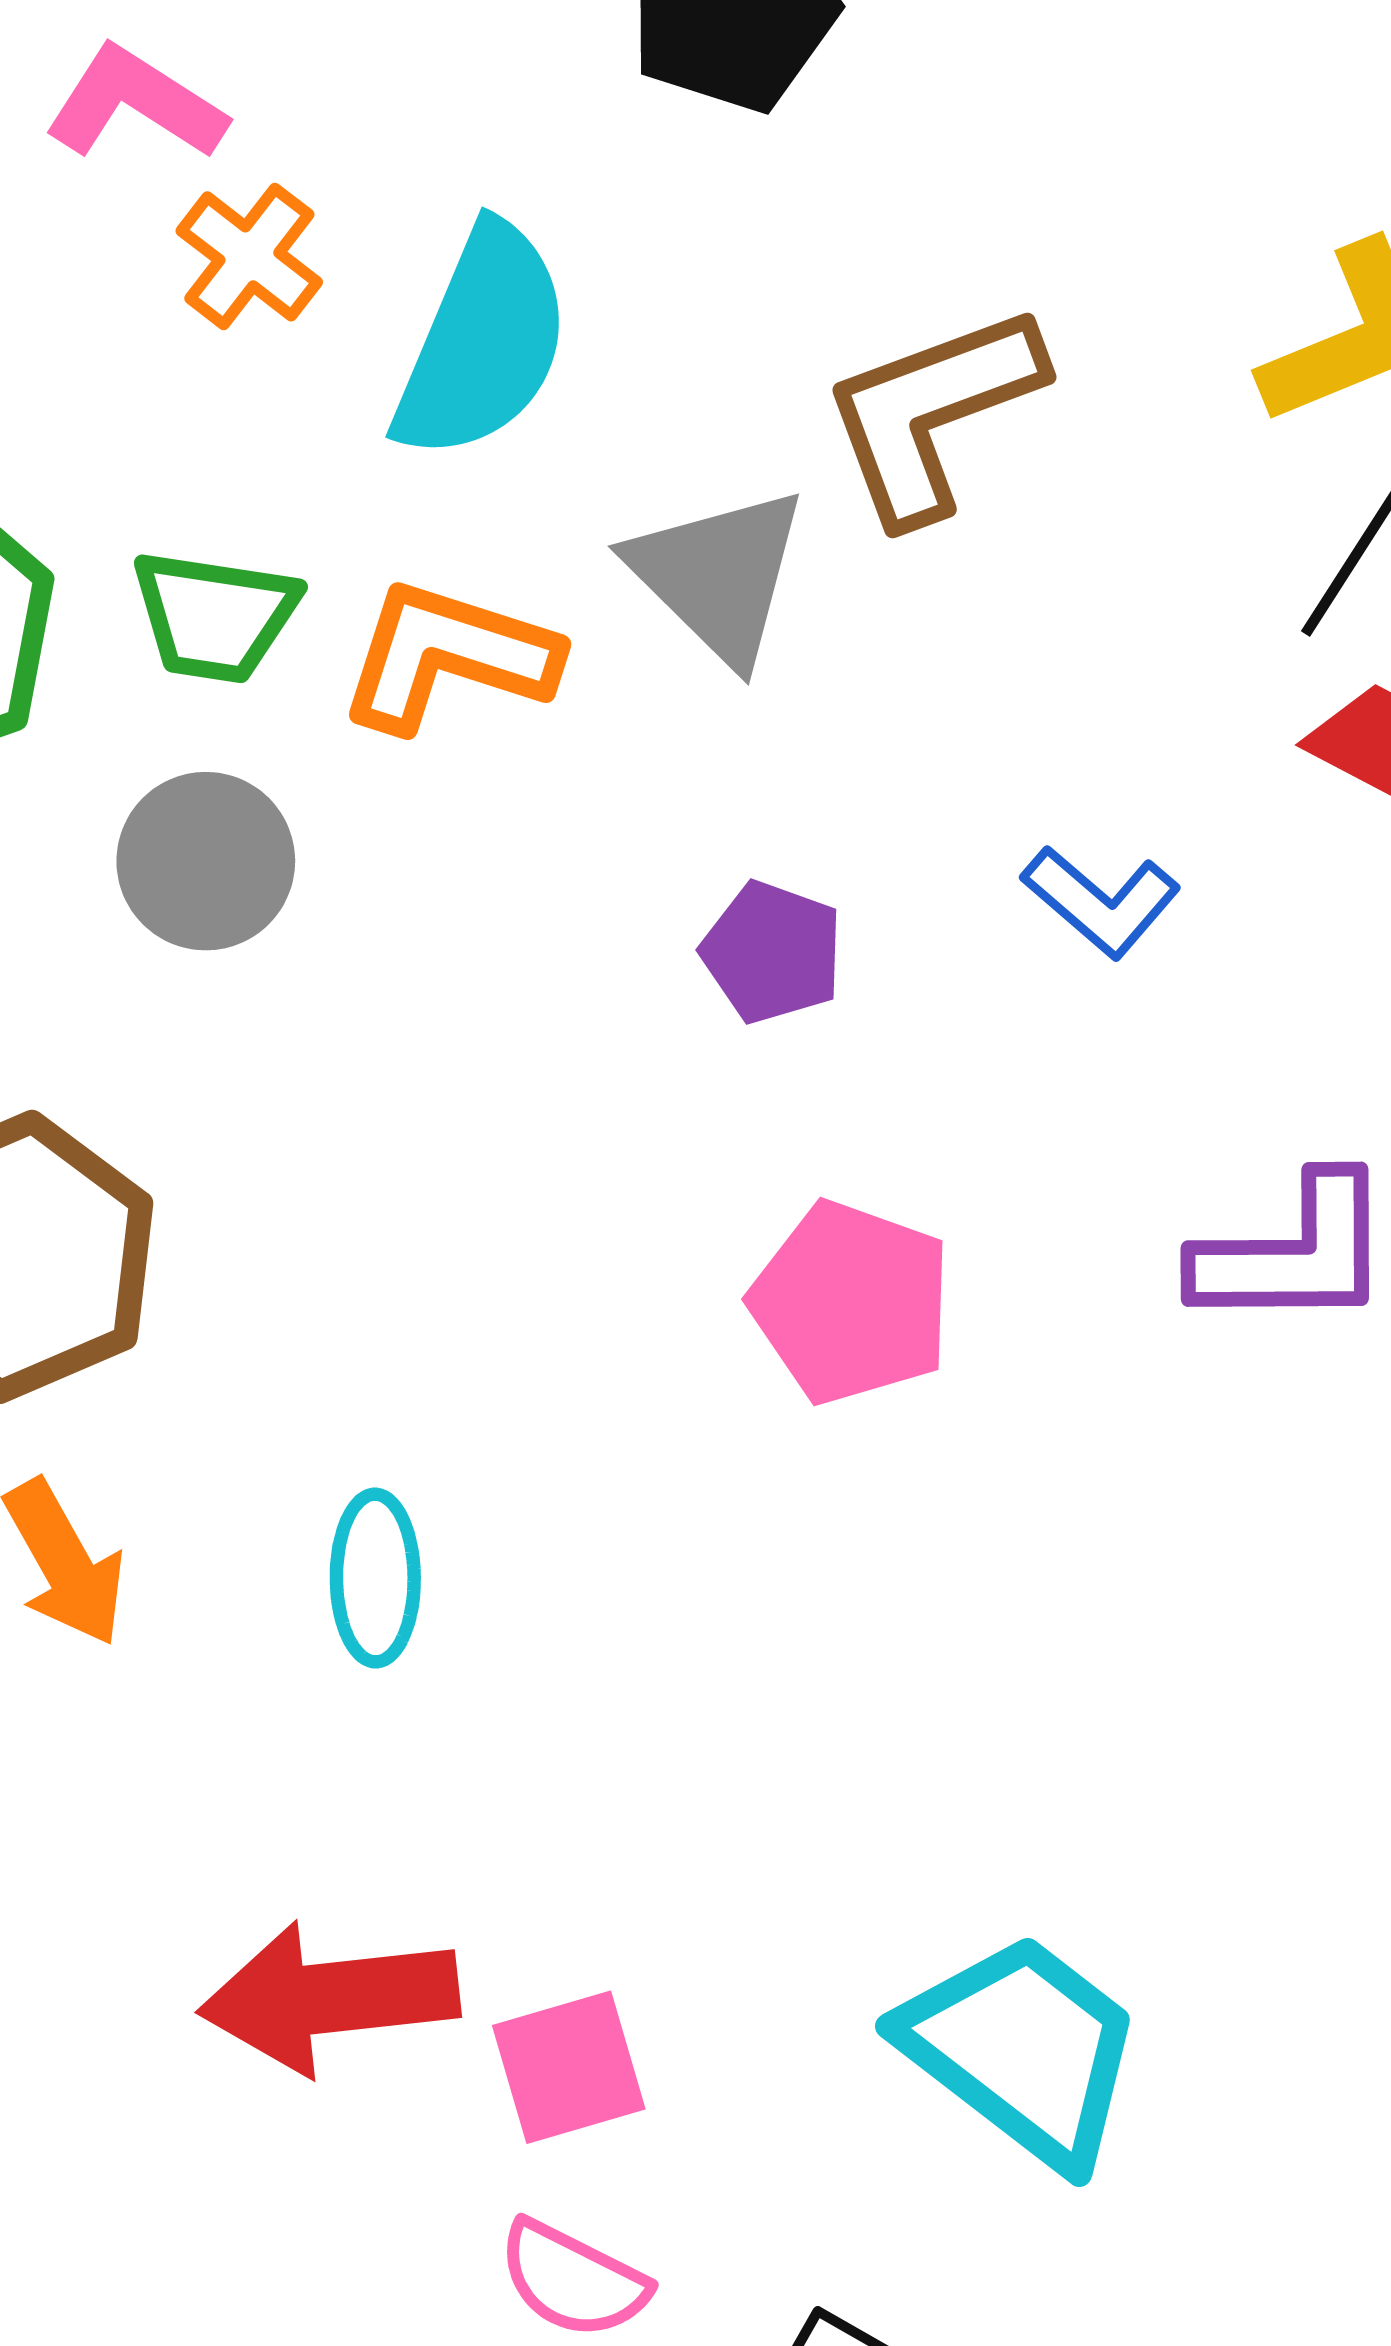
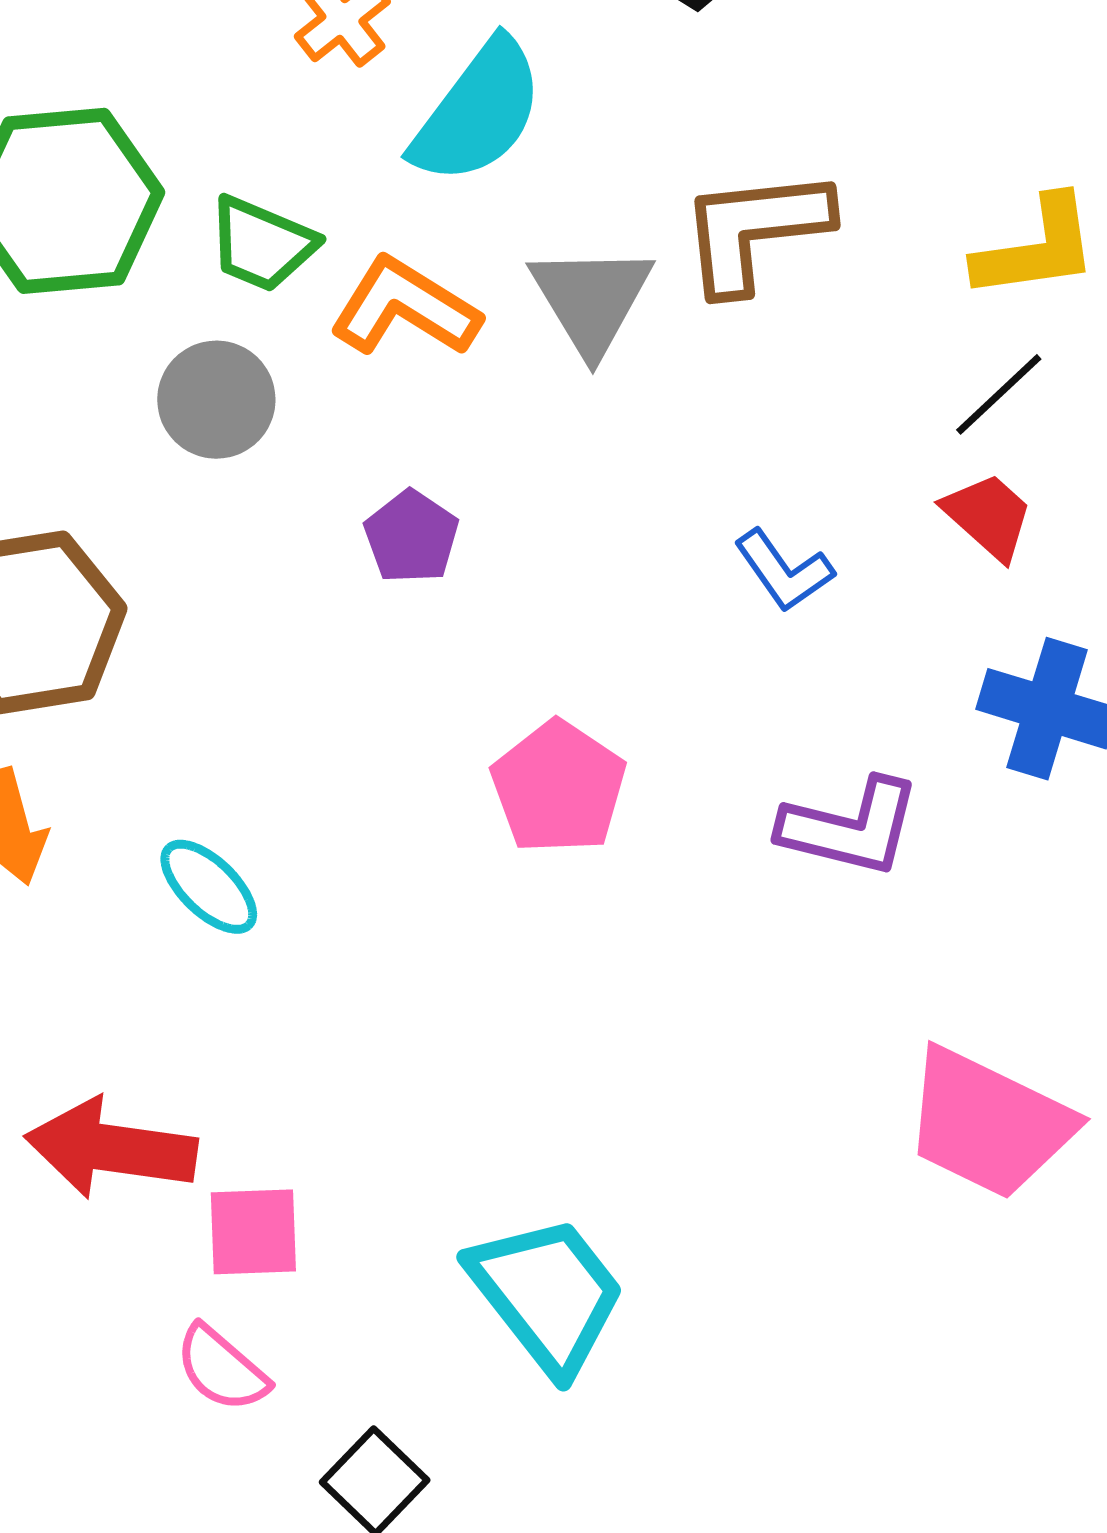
purple pentagon: (772, 952) -> (411, 537), moved
cyan ellipse: (375, 1578) -> (209, 887), turned -60

